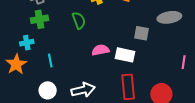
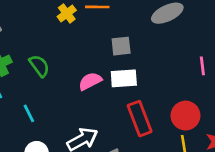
green semicircle: (79, 20) -> (39, 66), moved
gray square: (142, 33) -> (121, 46), moved

